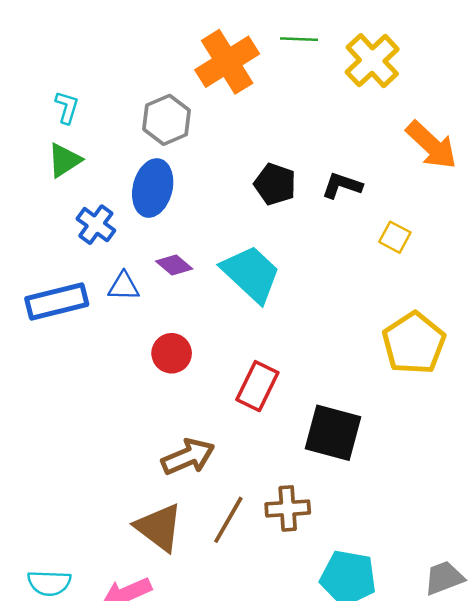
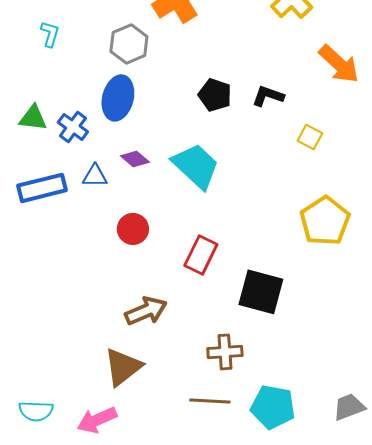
green triangle: (64, 160) -> (33, 118), moved, turned 40
brown line: (228, 520) -> (210, 401), moved, turned 63
brown triangle: (159, 527) -> (123, 367), turned 45

